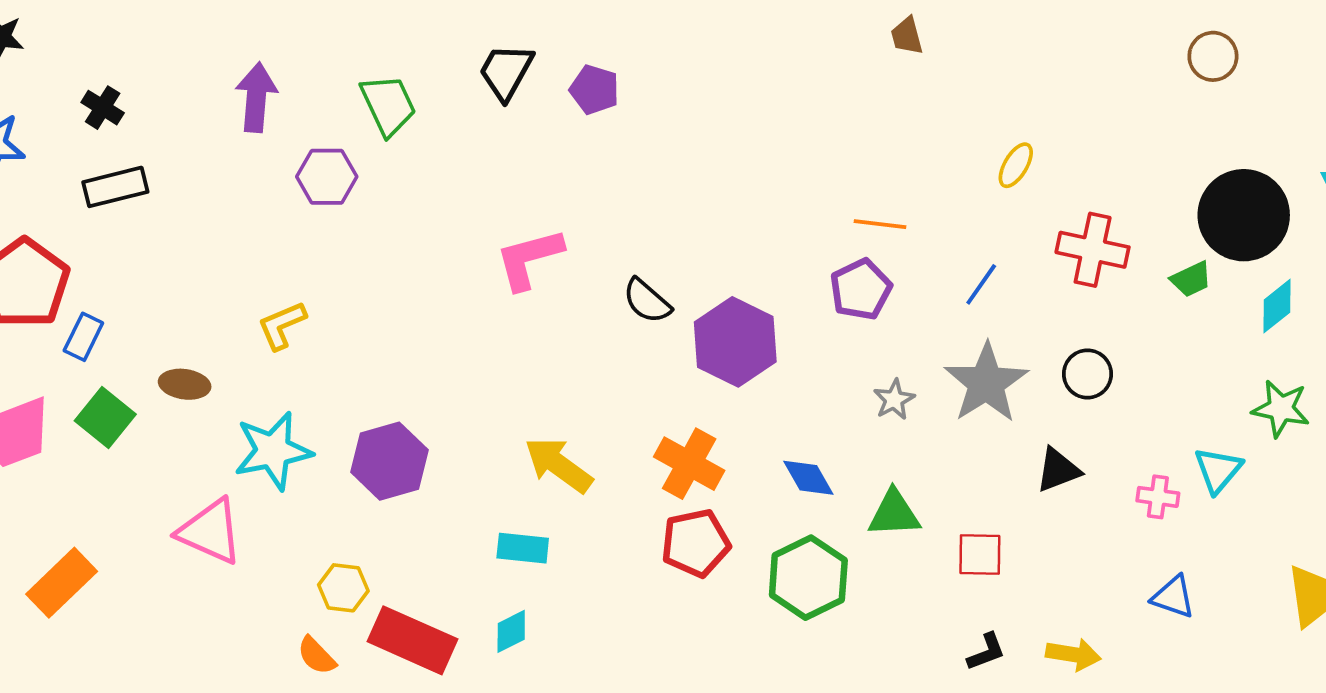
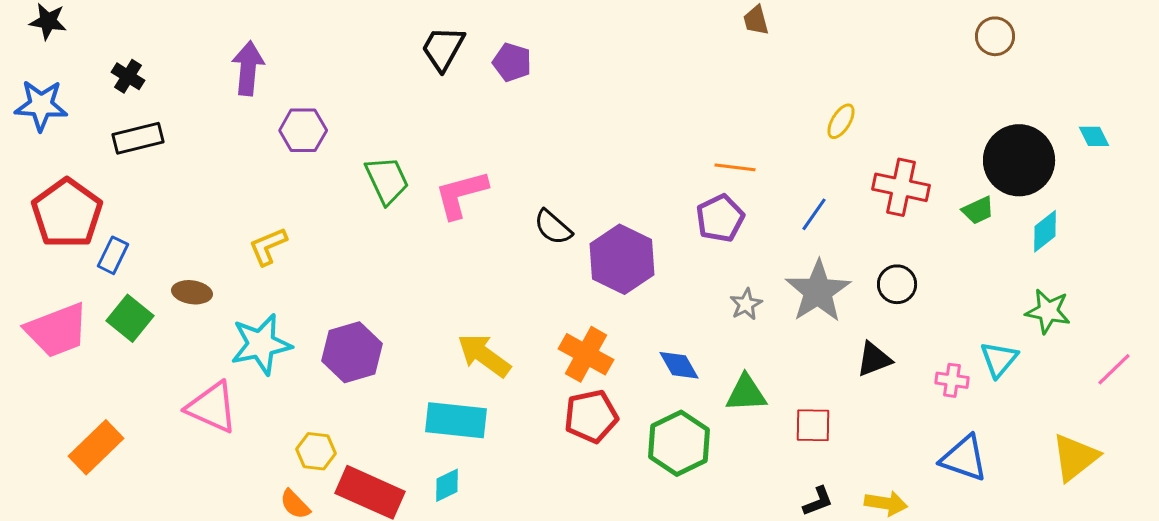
green trapezoid: (388, 105) -> (387, 180), moved
cyan rectangle: (523, 548) -> (456, 420), size x1.5
blue triangle: (1173, 597) -> (964, 458), size x1.4

